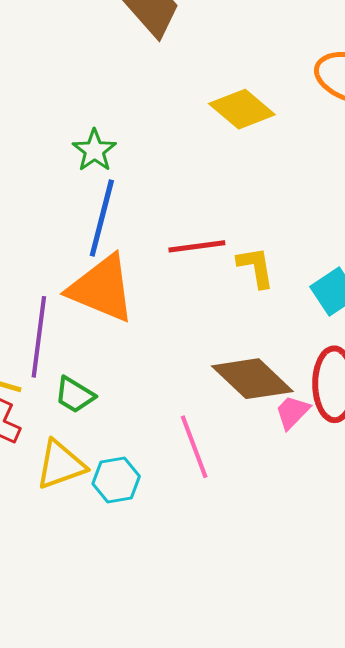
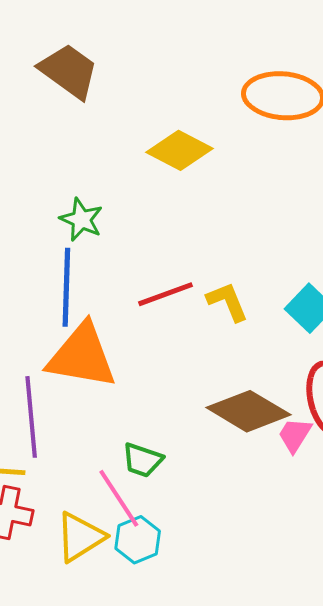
green star: (94, 150) -> (81, 220), moved
green trapezoid: (75, 395) -> (142, 460), moved
pink line: (194, 447) -> (119, 498), moved

